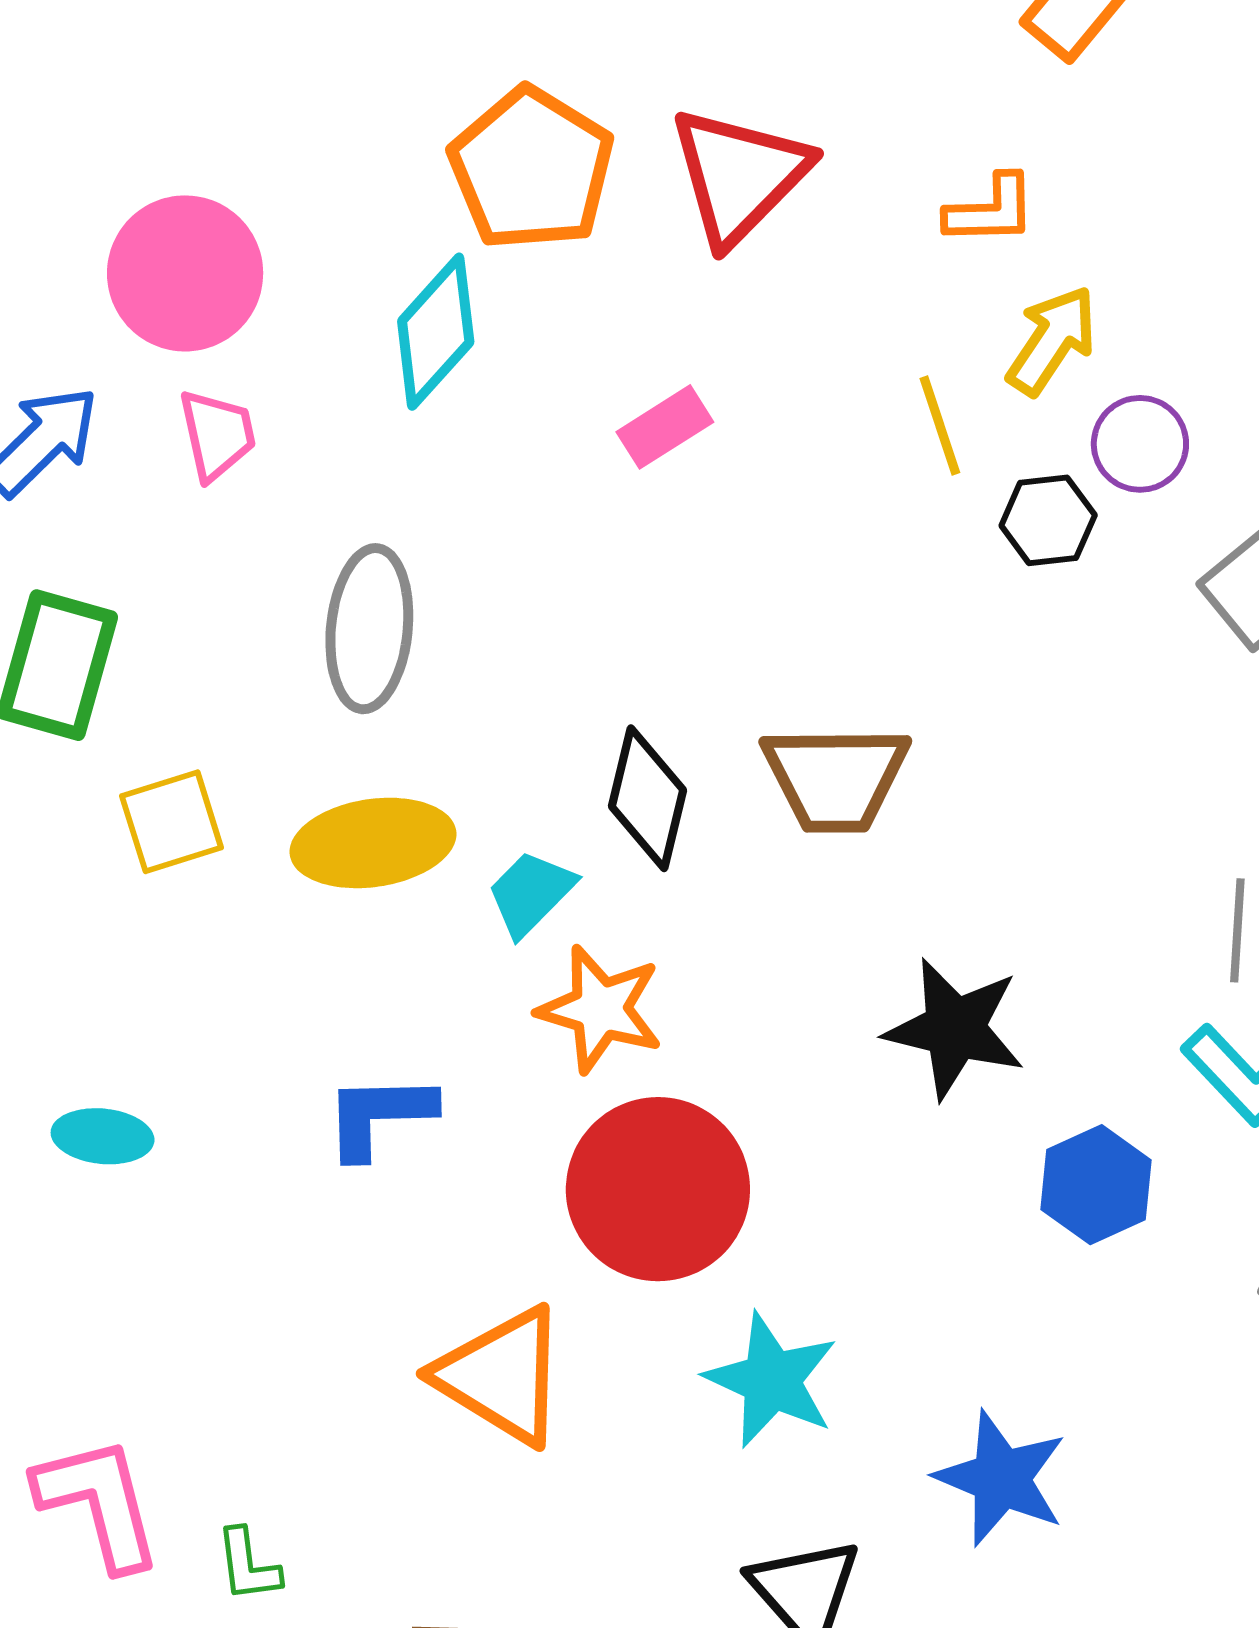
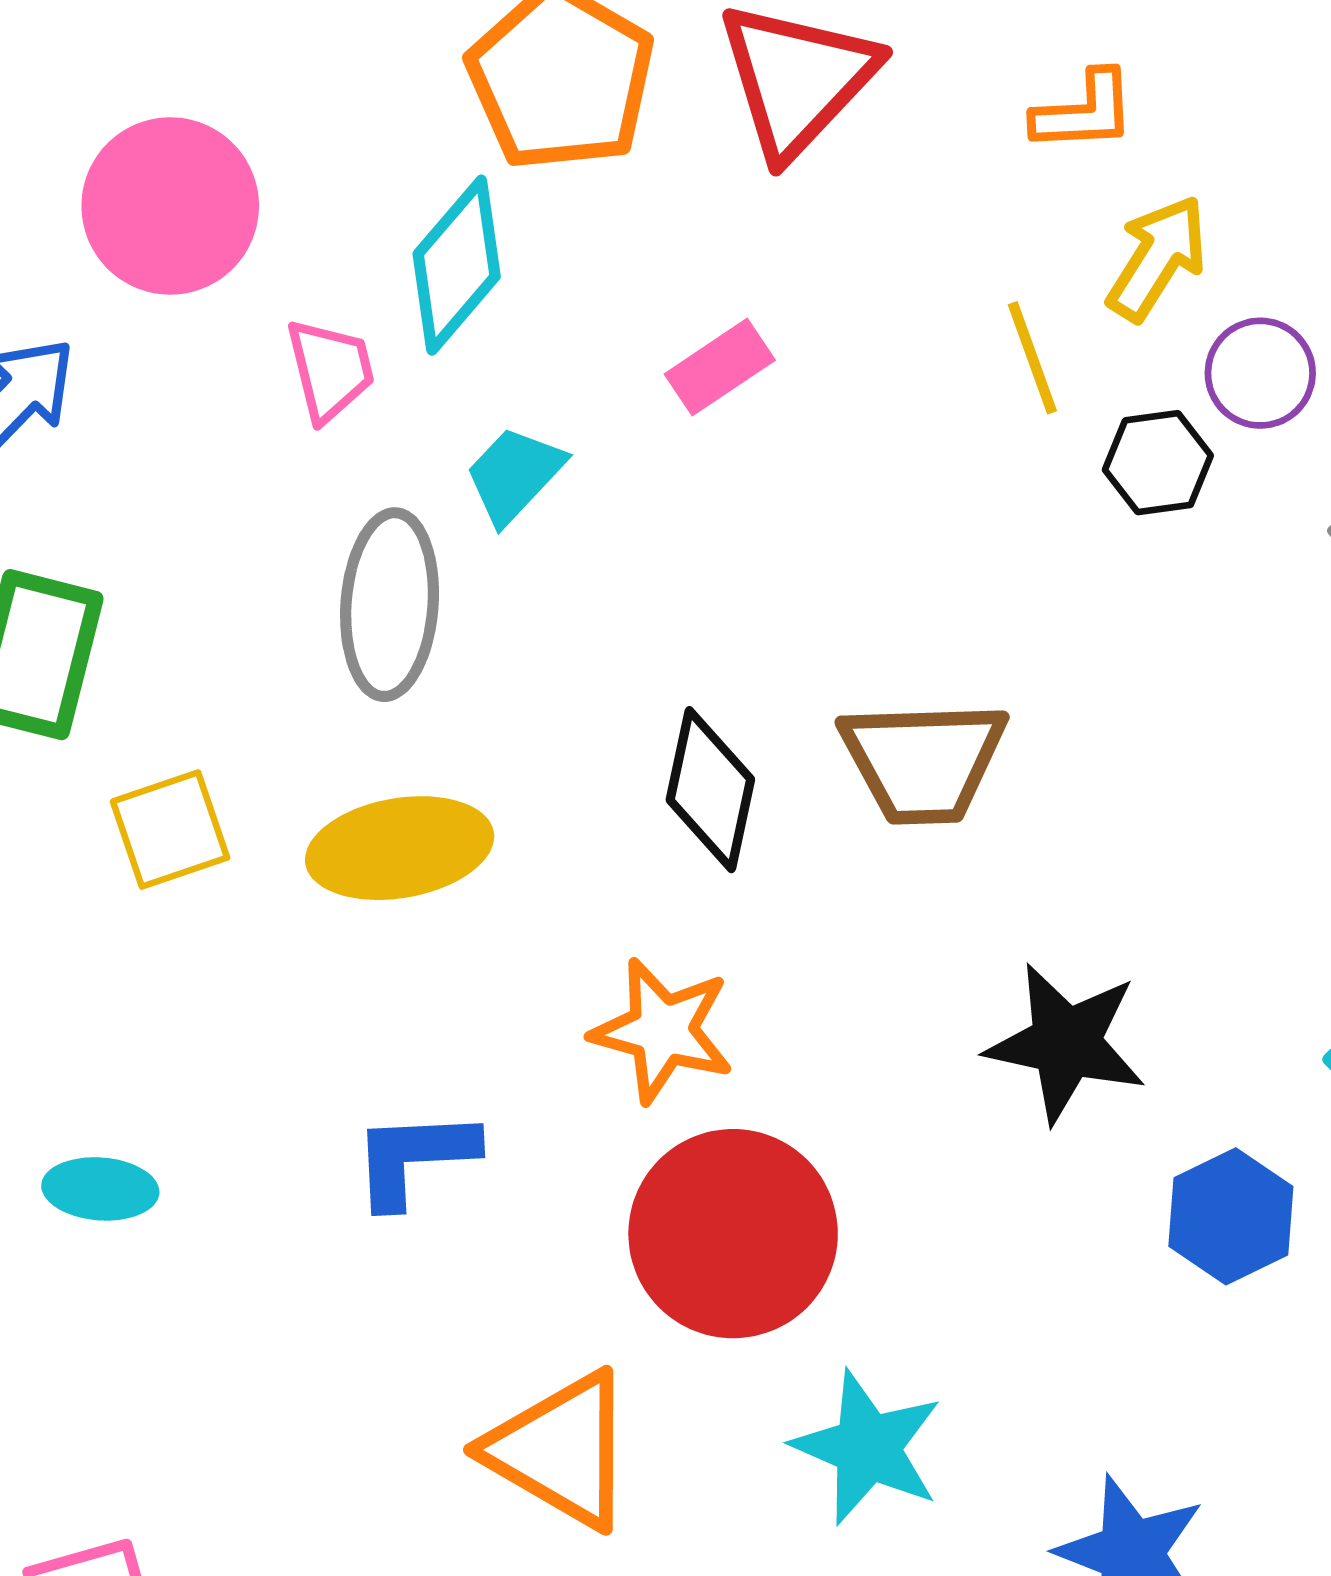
pink trapezoid: (217, 435) -> (330, 370), moved
cyan trapezoid: (531, 893) -> (514, 475), moved

